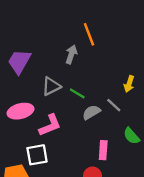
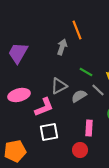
gray triangle: (51, 86) -> (59, 86), moved
green line: (77, 93) -> (86, 72), moved
white square: (37, 155) -> (49, 132), moved

